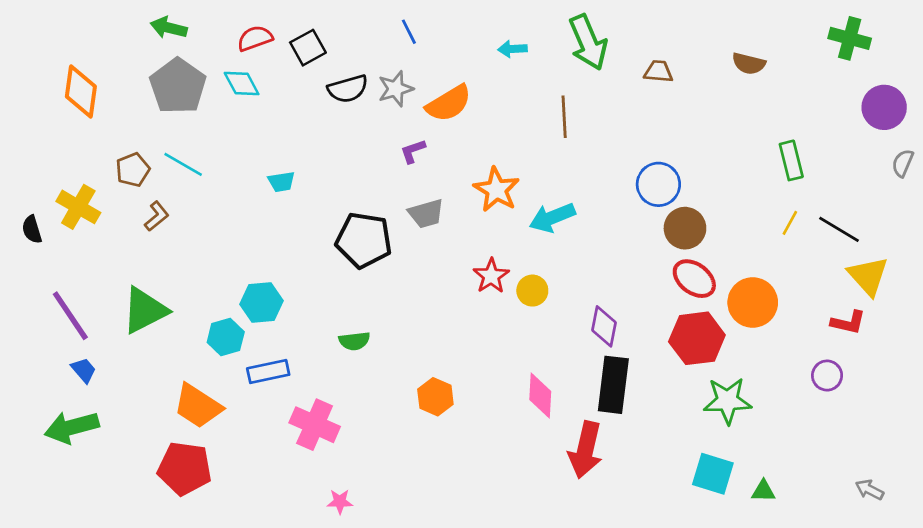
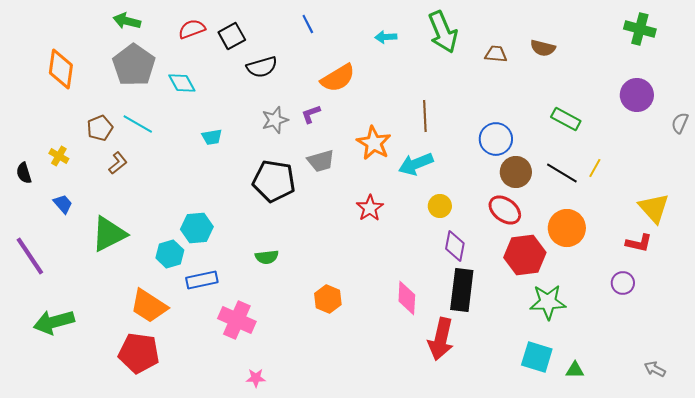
brown semicircle: (749, 64) -> (543, 48), moved
cyan diamond: (242, 83) -> (182, 83), moved
gray star: (396, 89) -> (275, 120), moved
purple circle: (884, 107) -> (637, 95), moved
brown line: (564, 117) -> (425, 116), moved
green rectangle: (791, 160) -> (566, 119), moved, turned -48
yellow cross: (78, 207) -> (59, 156), size x0.6
black line: (839, 229) -> (562, 173), moved
red ellipse: (694, 279) -> (505, 210), moved
yellow circle: (532, 291) -> (440, 206), moved
purple line: (70, 316) -> (30, 256), moved
blue trapezoid: (84, 370) -> (63, 204), moved

